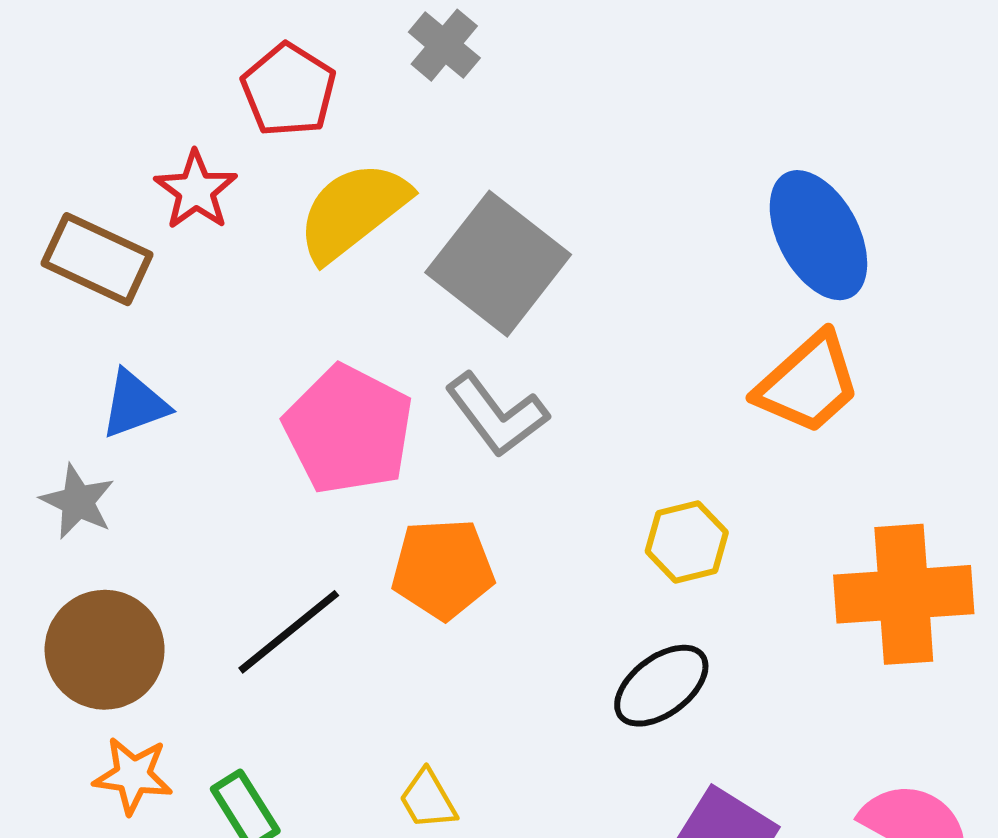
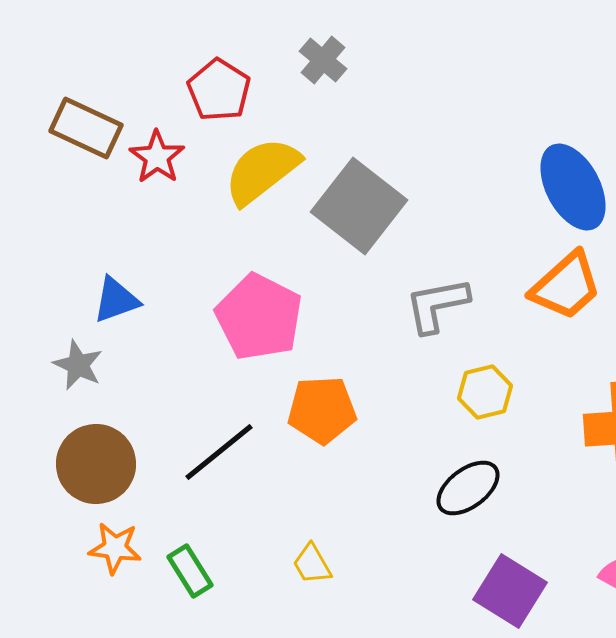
brown rectangle: (97, 259) -> (86, 128), moved
gray L-shape: (497, 415) -> (437, 305), moved, turned 116

